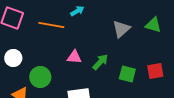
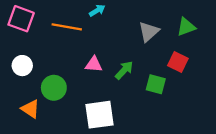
green triangle: (153, 25) -> (186, 27), turned -36
red square: (155, 71) -> (178, 62), moved, turned 36

